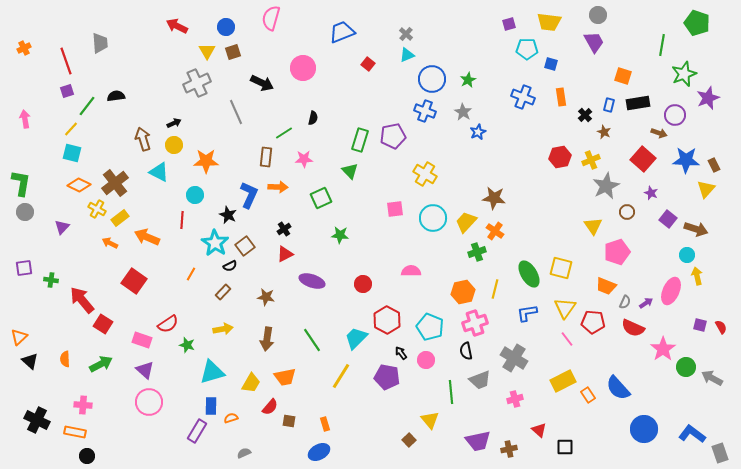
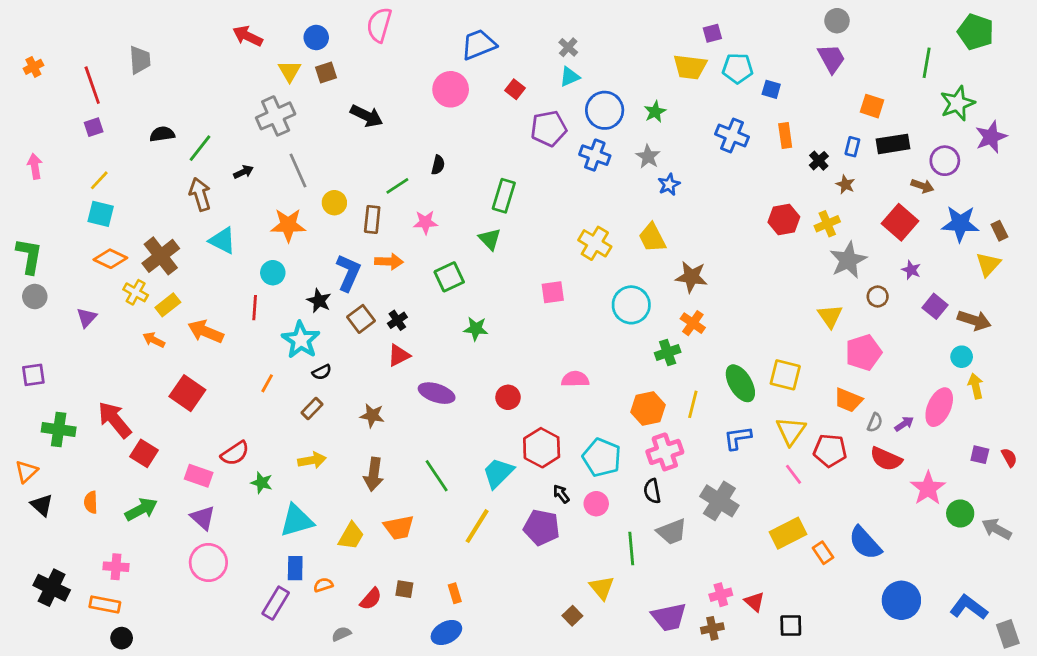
yellow trapezoid: (549, 22) -> (690, 67), moved
pink circle: (303, 68) -> (451, 89), moved
green line: (87, 106) -> (200, 148), moved
gray line: (236, 112) -> (298, 170), moved
purple pentagon: (393, 136) -> (549, 128), moved
yellow circle: (174, 145) -> (334, 203), moved
cyan circle: (433, 218) -> (631, 305), moved
yellow trapezoid: (466, 222) -> (652, 238), moved, turned -70
brown square: (245, 246) -> (361, 319), moved
green cross: (51, 280) -> (59, 430), moved, size x1.6
pink cross: (515, 399) -> (721, 595), moved
red semicircle: (270, 407) -> (371, 599), moved

